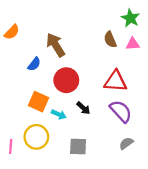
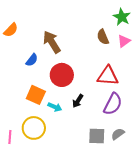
pink triangle: (133, 44) -> (124, 41), turned -32
black arrow: (83, 108) -> (78, 101), turned 80
purple semicircle: (121, 111) -> (113, 104), turned 70
gray square: (78, 147) -> (97, 136), moved

